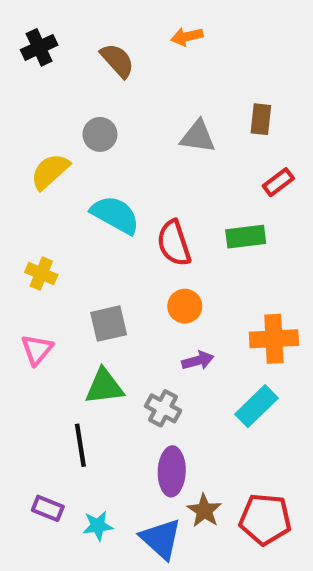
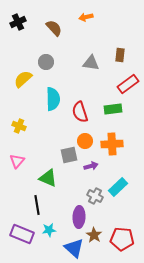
red rectangle: (278, 182) -> (128, 84), size x1.5
cyan semicircle: (115, 215) -> (53, 99), turned 60
gray square: (109, 324) -> (69, 155), moved
orange cross: (274, 339) -> (112, 144), moved
green triangle: (104, 387) -> (48, 178), turned 30
gray cross: (163, 408) -> (95, 196), moved
purple rectangle: (48, 508) -> (22, 234), size x1.6
cyan star: (98, 526) -> (49, 230), moved

